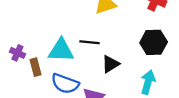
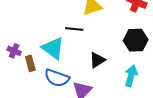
black line: (90, 42) -> (74, 29), moved
cyan triangle: (61, 50) -> (53, 48), turned 35

